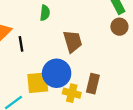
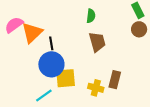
green semicircle: (45, 13) -> (91, 16), moved
blue circle: (57, 73) -> (51, 64), moved

